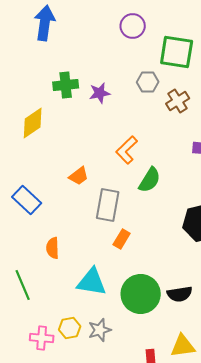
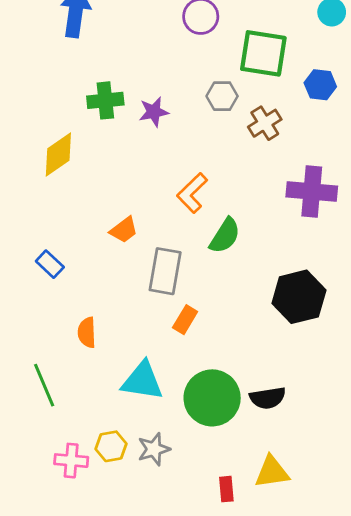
blue rectangle: (27, 200) -> (50, 264), size x0.7

